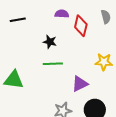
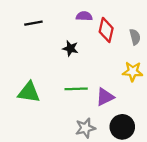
gray semicircle: (106, 17) -> (135, 37), moved
green line: (53, 64) -> (76, 89), moved

